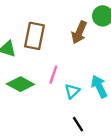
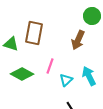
brown arrow: (79, 32) -> (78, 40), moved

